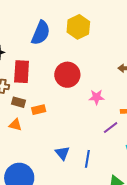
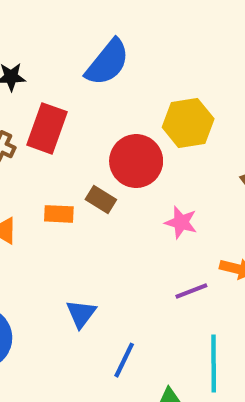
yellow hexagon: (78, 27) -> (188, 123), moved
brown rectangle: (18, 102) -> (101, 200), moved
blue line: (87, 159) -> (124, 360), moved

